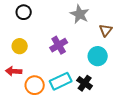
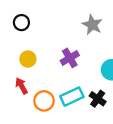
black circle: (24, 12) -> (21, 23), moved
red arrow: (14, 71) -> (21, 86), turned 56

